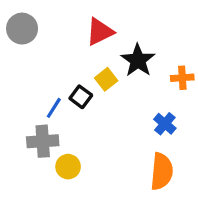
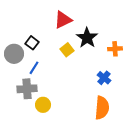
gray circle: (22, 29) -> (14, 54), moved
black square: (81, 97) -> (32, 43), moved

